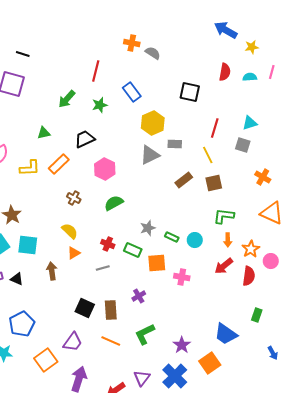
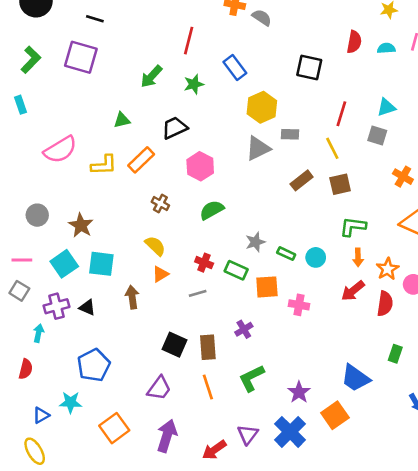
orange line: (111, 341) -> (208, 387), turned 48
orange square: (46, 360) -> (114, 428), moved

